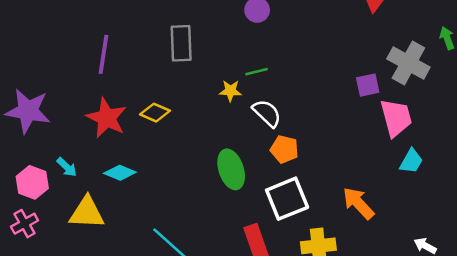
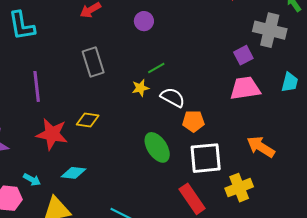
pink trapezoid: (396, 118) -> (245, 88), moved, turned -68
cyan trapezoid: (411, 161) -> (290, 82), moved
white square: (287, 199) -> (206, 158), turned 32

